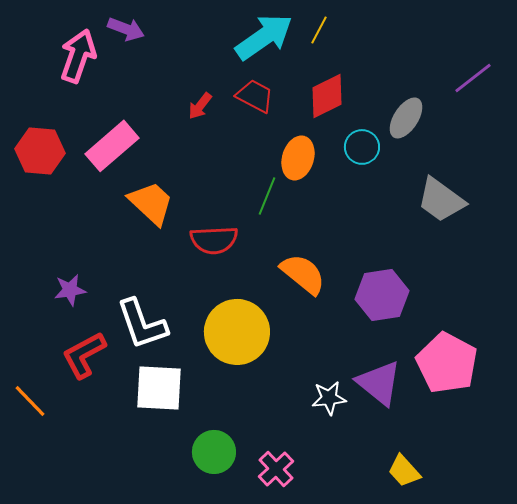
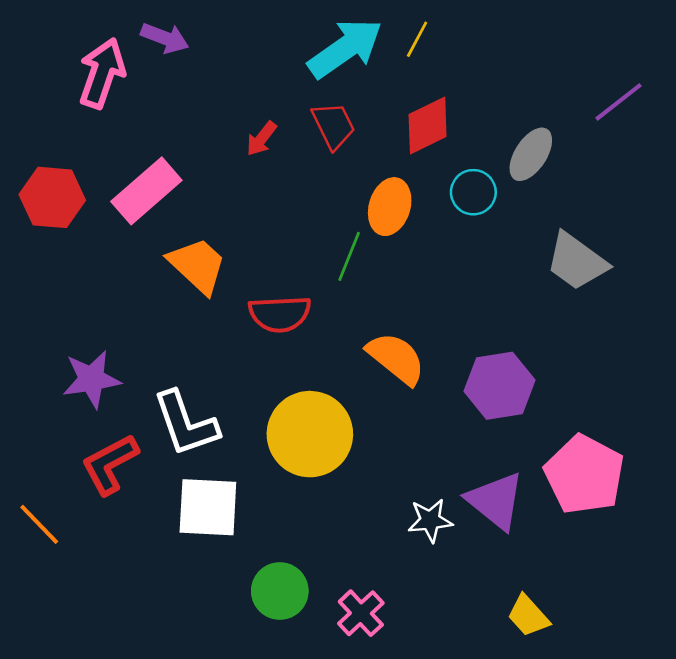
red trapezoid: (255, 96) -> (333, 126), turned 36
purple star: (70, 290) -> (92, 379), size x1.4

